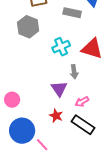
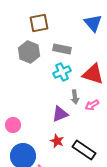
gray rectangle: (72, 13) -> (62, 49), moved
purple triangle: (59, 89) -> (60, 114), turned 42
pink arrow: (82, 102) -> (92, 105), moved

